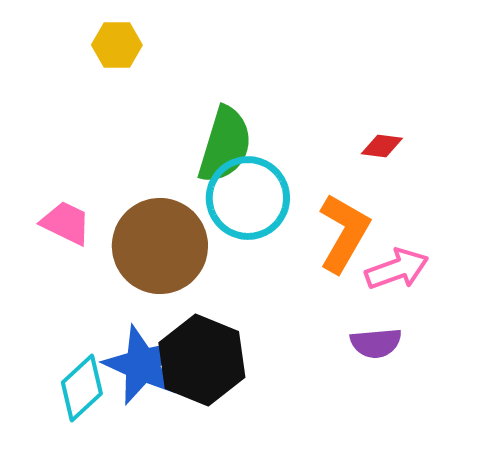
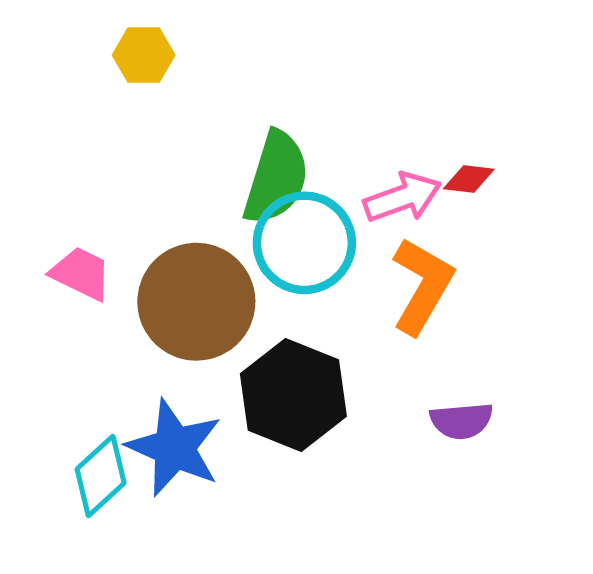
pink arrow: (397, 269) -> (403, 197), moved
black hexagon: (202, 360) -> (293, 395), moved

